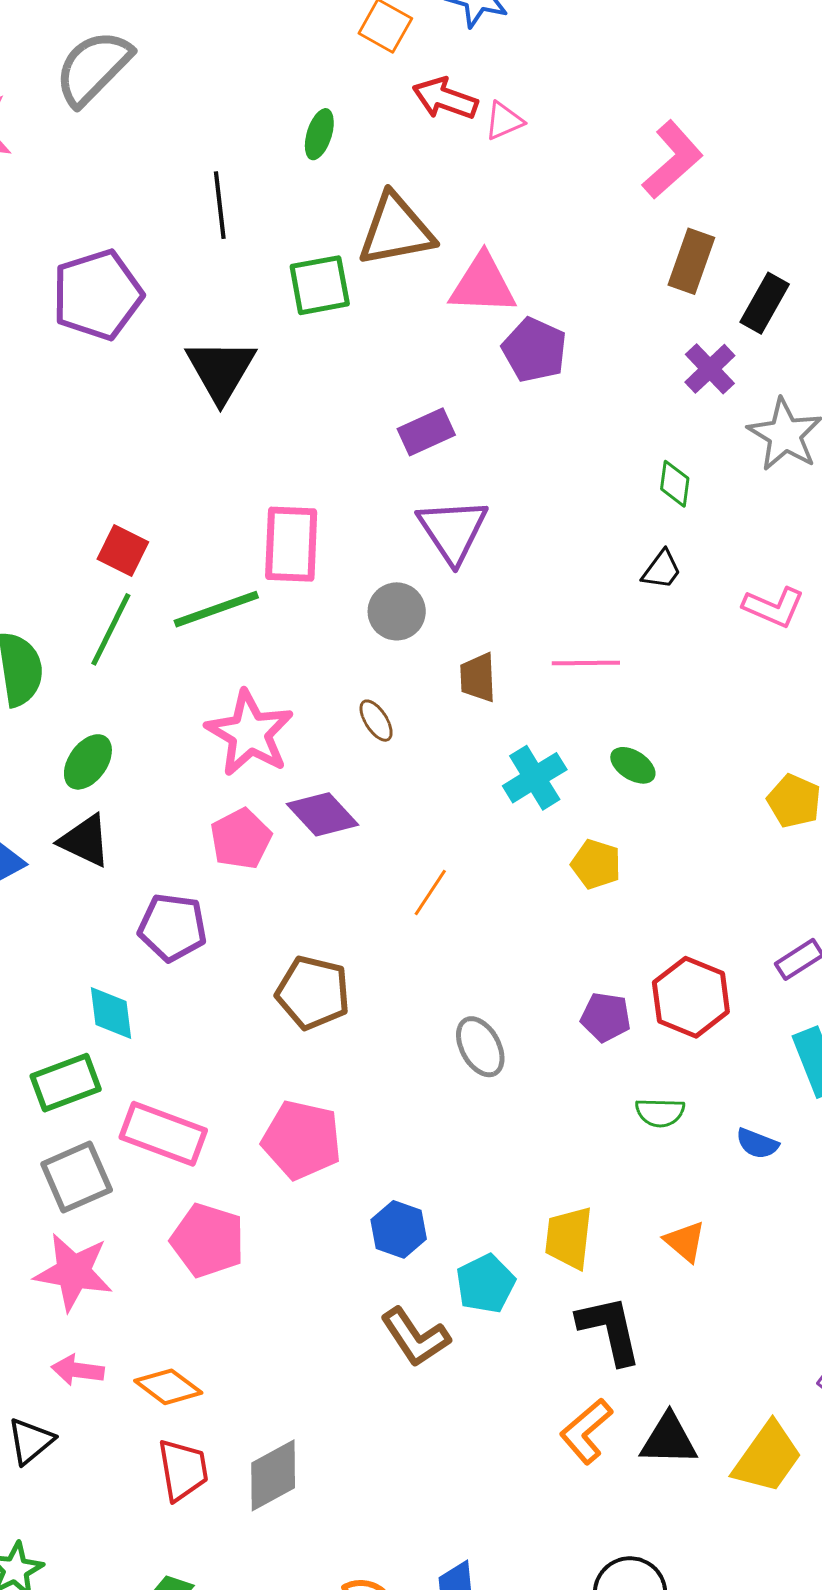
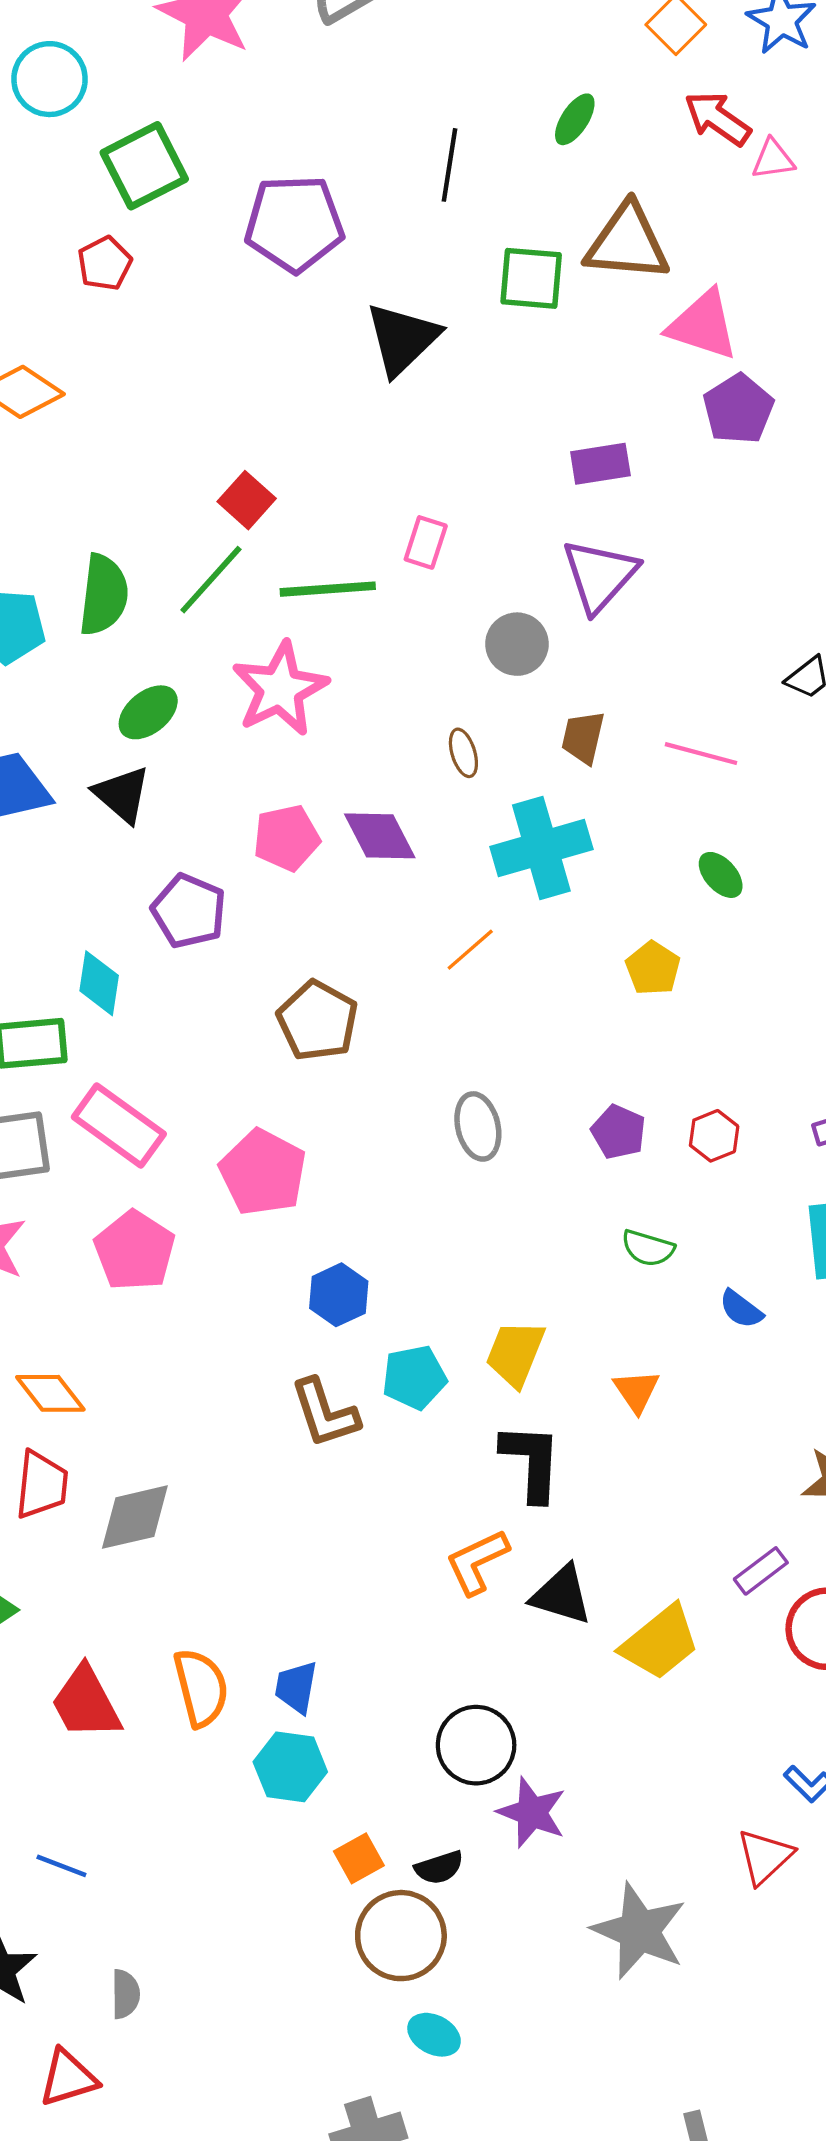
pink rectangle: (291, 544) -> (426, 542), size x0.6
pink star: (250, 733) -> (280, 689), moved
cyan cross: (535, 778) -> (541, 848), moved, size x1.4
red hexagon: (691, 997) -> (714, 1136), size x0.6

